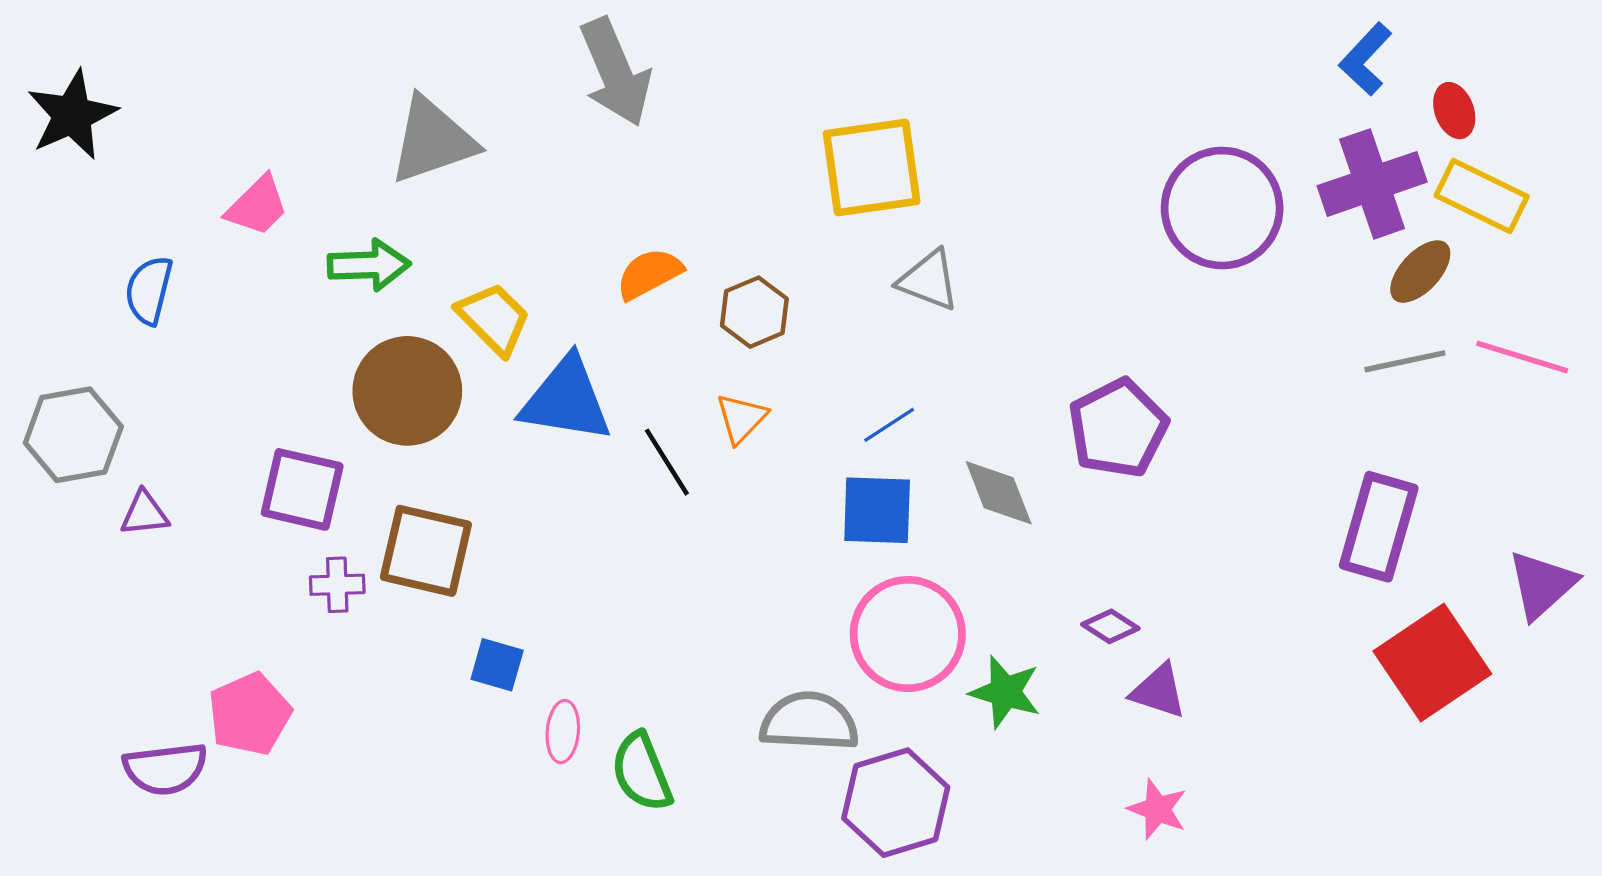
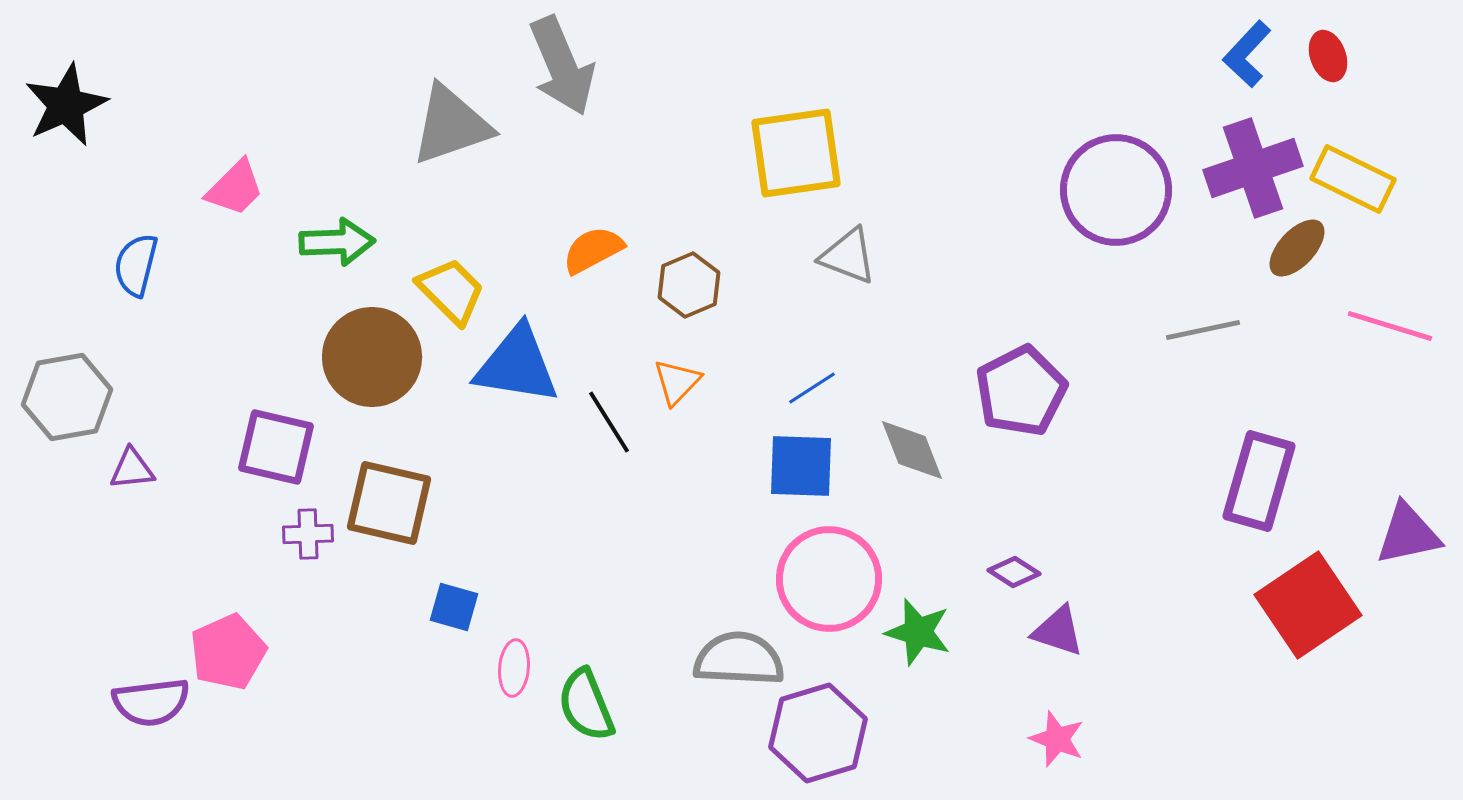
red ellipse: (1454, 111) -> (1328, 56), moved
gray triangle: (432, 140) -> (451, 125), moved
gray line: (1405, 361) -> (1203, 330), moved
purple triangle: (1542, 585) -> (1408, 534), turned 30

